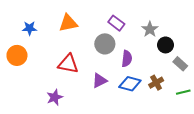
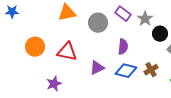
purple rectangle: (116, 23) -> (123, 14), moved
blue star: (30, 28) -> (12, 12), moved
gray circle: (105, 44) -> (98, 23), moved
orange circle: (17, 55) -> (35, 47), moved

